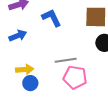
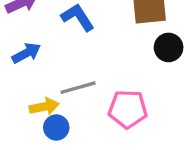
gray line: (66, 60) -> (78, 88), moved

